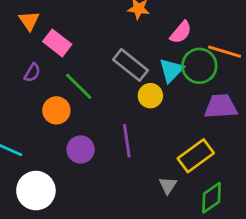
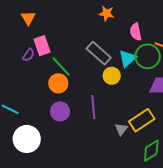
pink semicircle: (181, 32) -> (136, 32), turned 126
pink rectangle: (57, 43) -> (42, 46), moved, turned 30
orange circle: (56, 110) -> (58, 83), moved
gray triangle: (168, 185) -> (121, 129), moved

